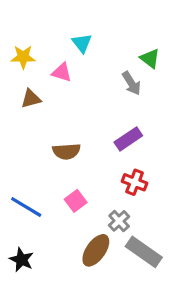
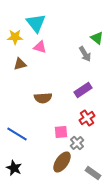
cyan triangle: (82, 43) -> (36, 23), moved, size x1.5
red cross: (135, 182) -> (87, 118), turned 35
pink square: (76, 201) -> (61, 132), moved, turned 32
gray rectangle: (144, 252) -> (93, 173), moved, size x0.7

